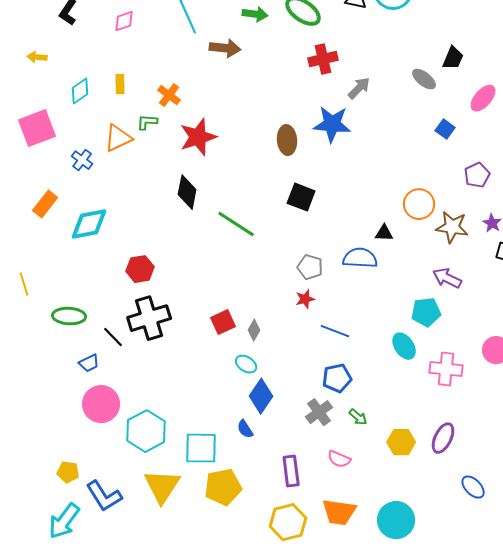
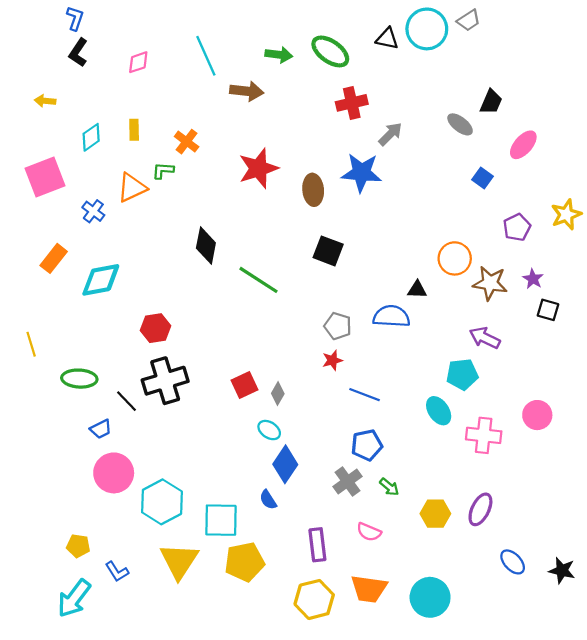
red star: (198, 137) -> (258, 168), moved
blue L-shape: (104, 496) -> (117, 572), size x0.6

